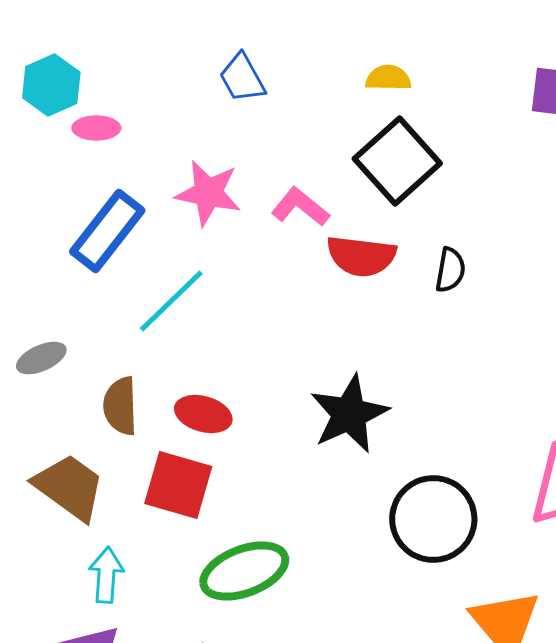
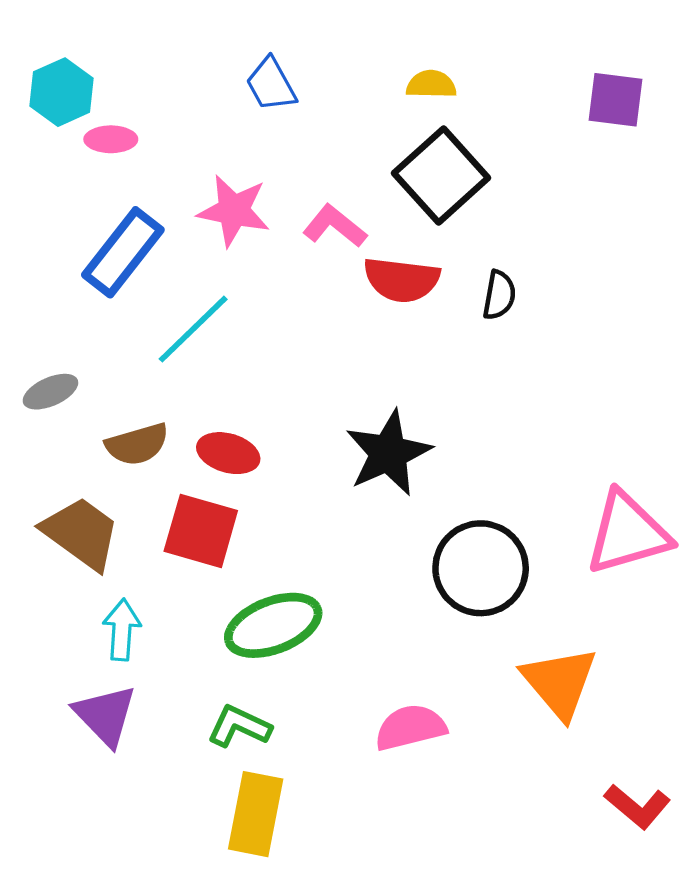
brown semicircle: (120, 406) -> (137, 444), turned -104

